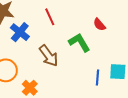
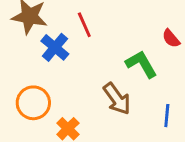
red line: (50, 17) -> (84, 25), moved
brown arrow: (49, 56) -> (117, 99), moved

